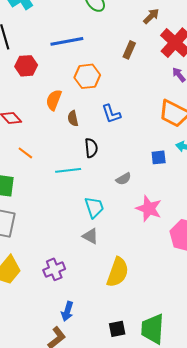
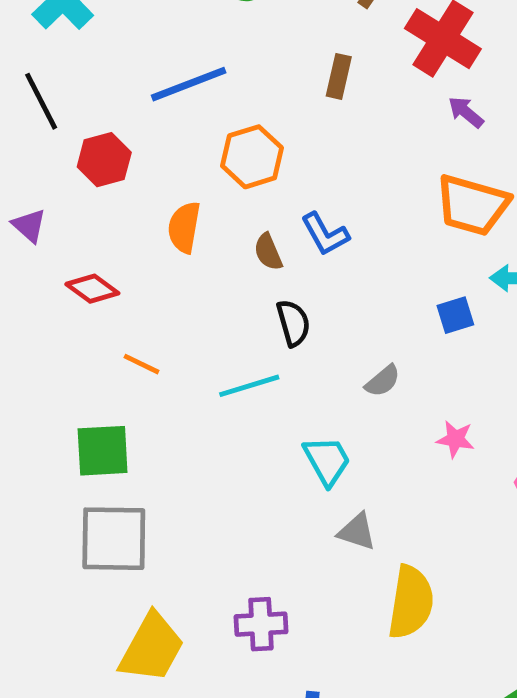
brown semicircle: (73, 118) -> (268, 252), moved
pink star: (149, 209) -> (455, 439), size x0.6
gray triangle: (90, 236) -> (357, 532), moved
purple cross: (54, 269) -> (261, 624), turned 30

